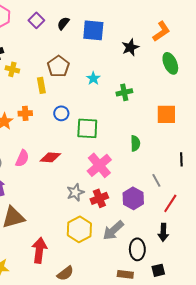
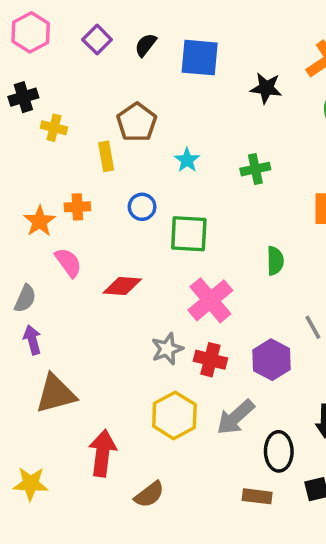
black star: (130, 47) -> (266, 88), turned 30
cyan star: (93, 78) -> (187, 160), moved
pink semicircle: (22, 158) -> (68, 263), moved, turned -60
red cross: (99, 198) -> (210, 360), turned 36

